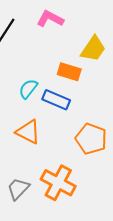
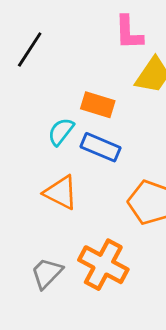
pink L-shape: (50, 19) -> (129, 33), moved, turned -120
orange rectangle: (69, 72) -> (98, 105), moved

